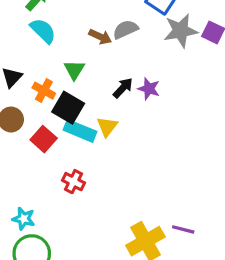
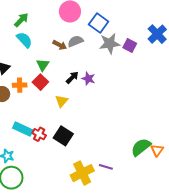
orange cross: (44, 91) -> (20, 85), moved, turned -32
black square: (68, 108) -> (63, 136), moved
cyan rectangle: (80, 131) -> (23, 129), moved
red square: (44, 139) -> (40, 82), moved

